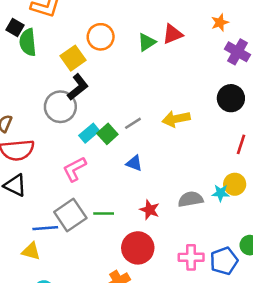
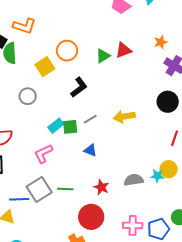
black L-shape: (78, 87) -> (79, 87), moved
gray circle: (60, 107) -> (28, 96), moved, size x0.7
green square: (107, 134) -> (70, 127), turned 35

